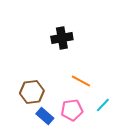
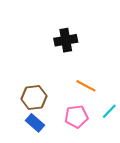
blue rectangle: (45, 116) -> (35, 123), moved

